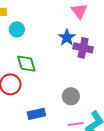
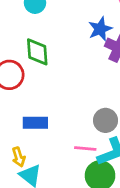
gray circle: (71, 96) -> (105, 120), moved

